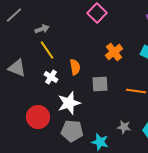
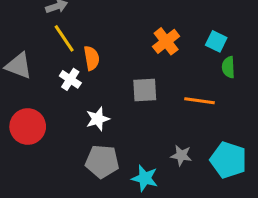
orange semicircle: (75, 67) -> (92, 58), moved
white star: (69, 103) -> (98, 119), size x0.7
red circle: (38, 117) -> (28, 127), moved

